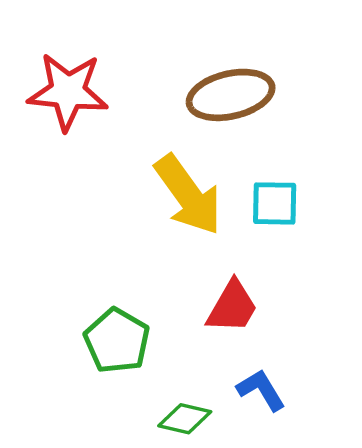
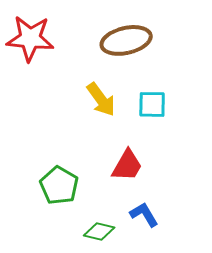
yellow arrow: (188, 195) -> (101, 99), size x0.7

